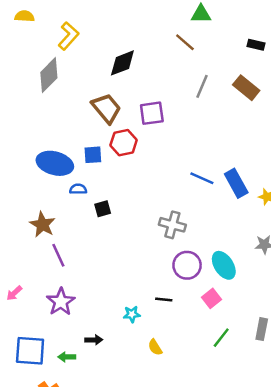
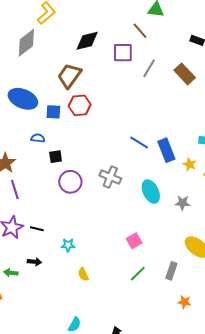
brown trapezoid: (106, 108) -> (69, 76), turned -112
purple square: (152, 113) -> (123, 53), moved
blue ellipse: (55, 163) -> (23, 99), moved
purple circle: (187, 265) -> (70, 182), moved
cyan ellipse: (224, 265) -> (151, 192), moved
black line: (164, 300) -> (37, 229), moved

